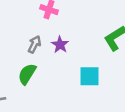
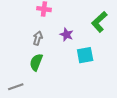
purple star: (60, 45) -> (67, 35), moved

